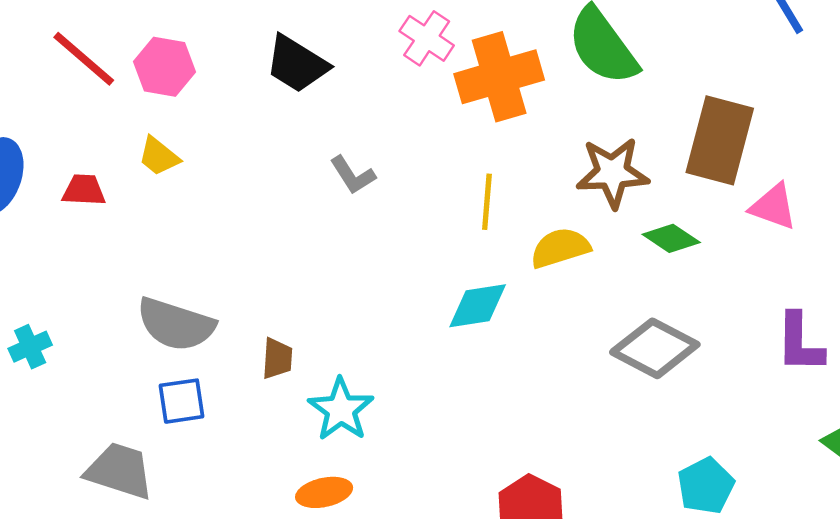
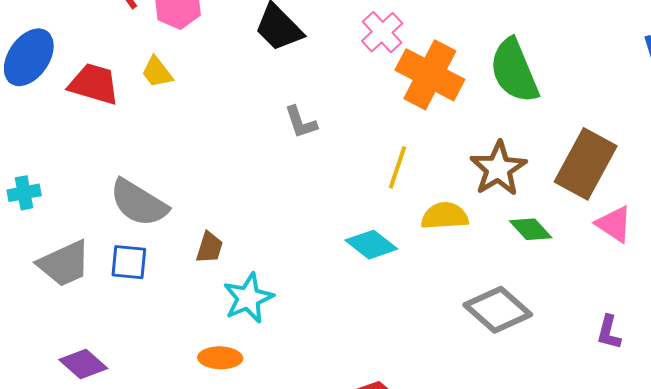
orange cross: (499, 77) -> (430, 75), turned 30
brown star: (613, 173) -> (498, 169), turned 30
red trapezoid: (84, 190) -> (94, 84), size x1.5
cyan diamond: (478, 306) -> (371, 245), turned 33
purple L-shape: (800, 343) -> (609, 332), size x0.7
gray trapezoid: (120, 471) -> (64, 264), moved, turned 124

